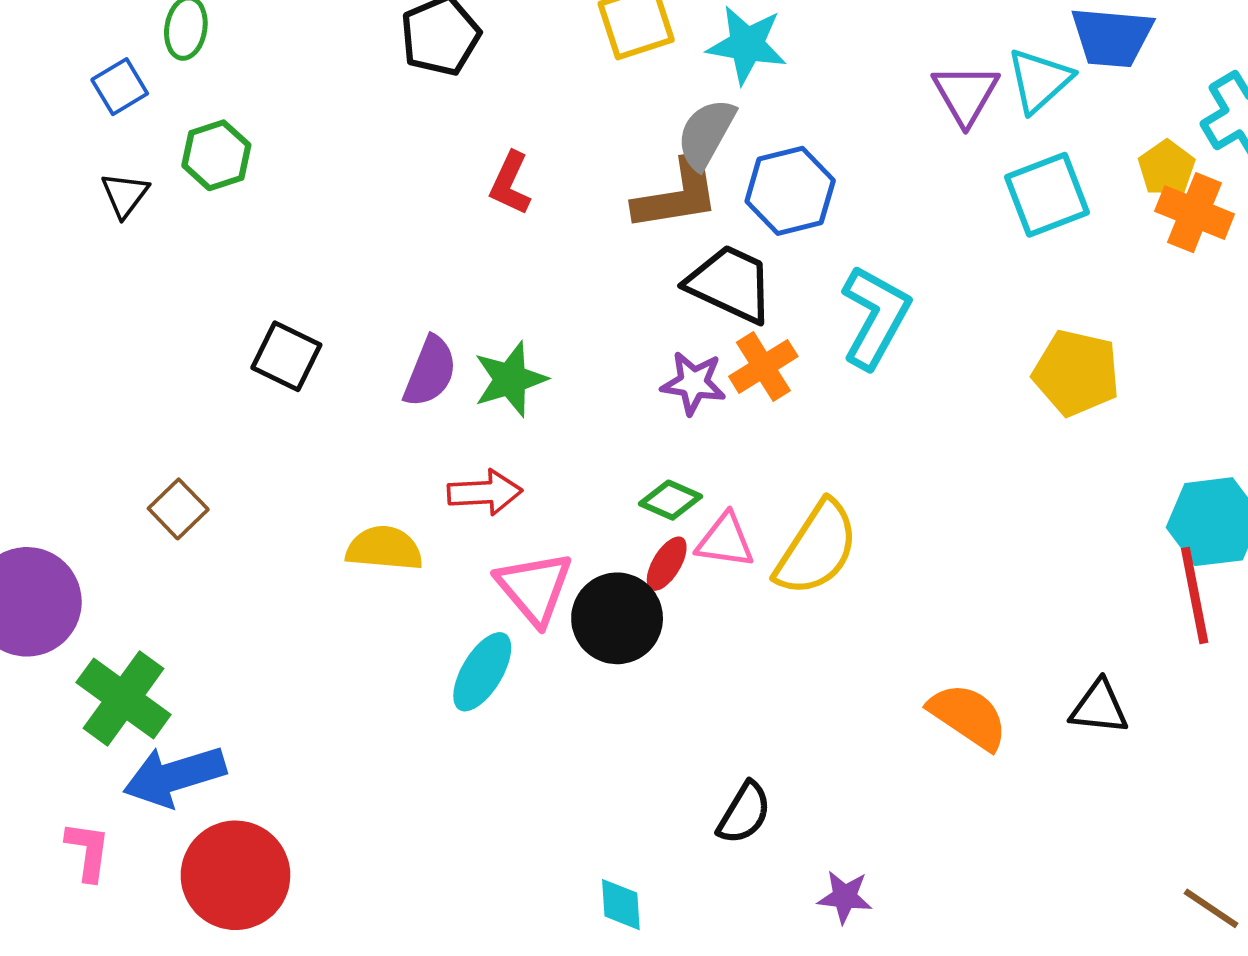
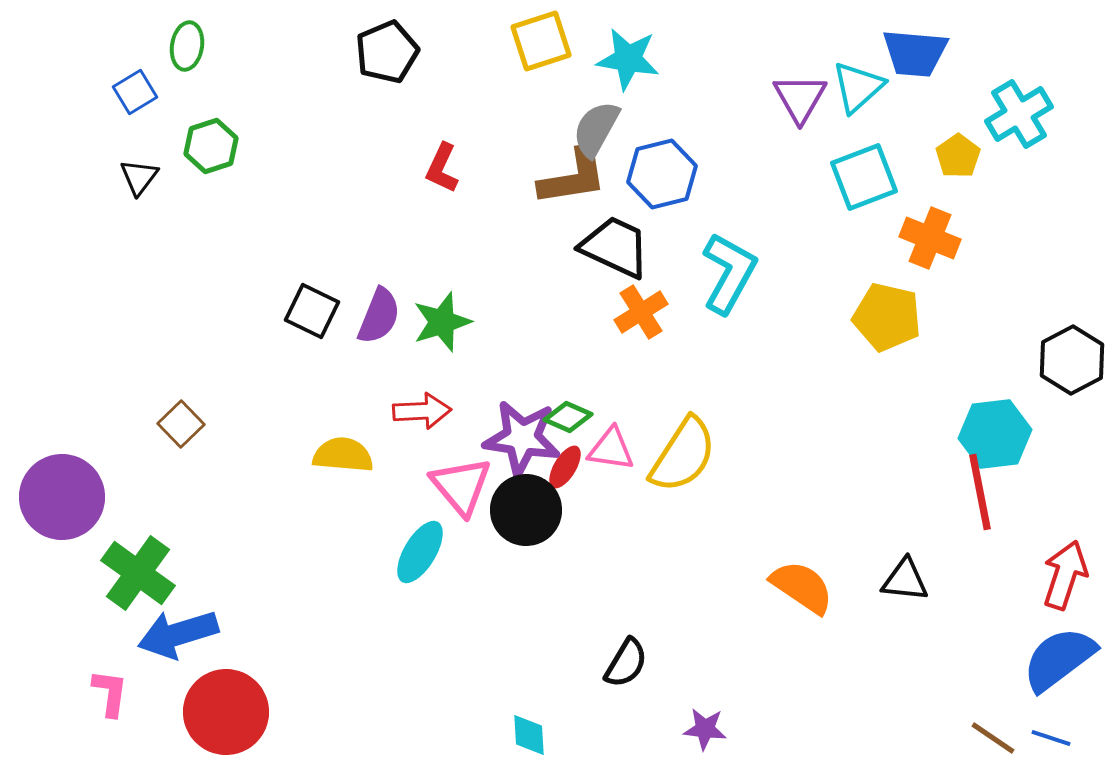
orange cross: (1195, 213) -> (930, 238), moved
black square: (286, 356) -> (312, 311), moved
purple star: (693, 383) -> (522, 438), moved, size x1.5

